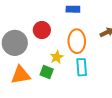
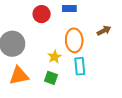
red circle: (42, 30) -> (42, 14), moved
green square: (47, 72) -> (51, 78), moved

